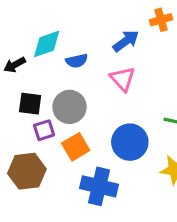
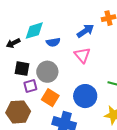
orange square: (76, 147) -> (50, 98), turned -30

